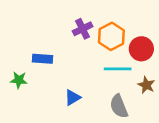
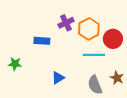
blue rectangle: (43, 59) -> (42, 41), moved
brown star: (146, 85) -> (117, 78), moved

